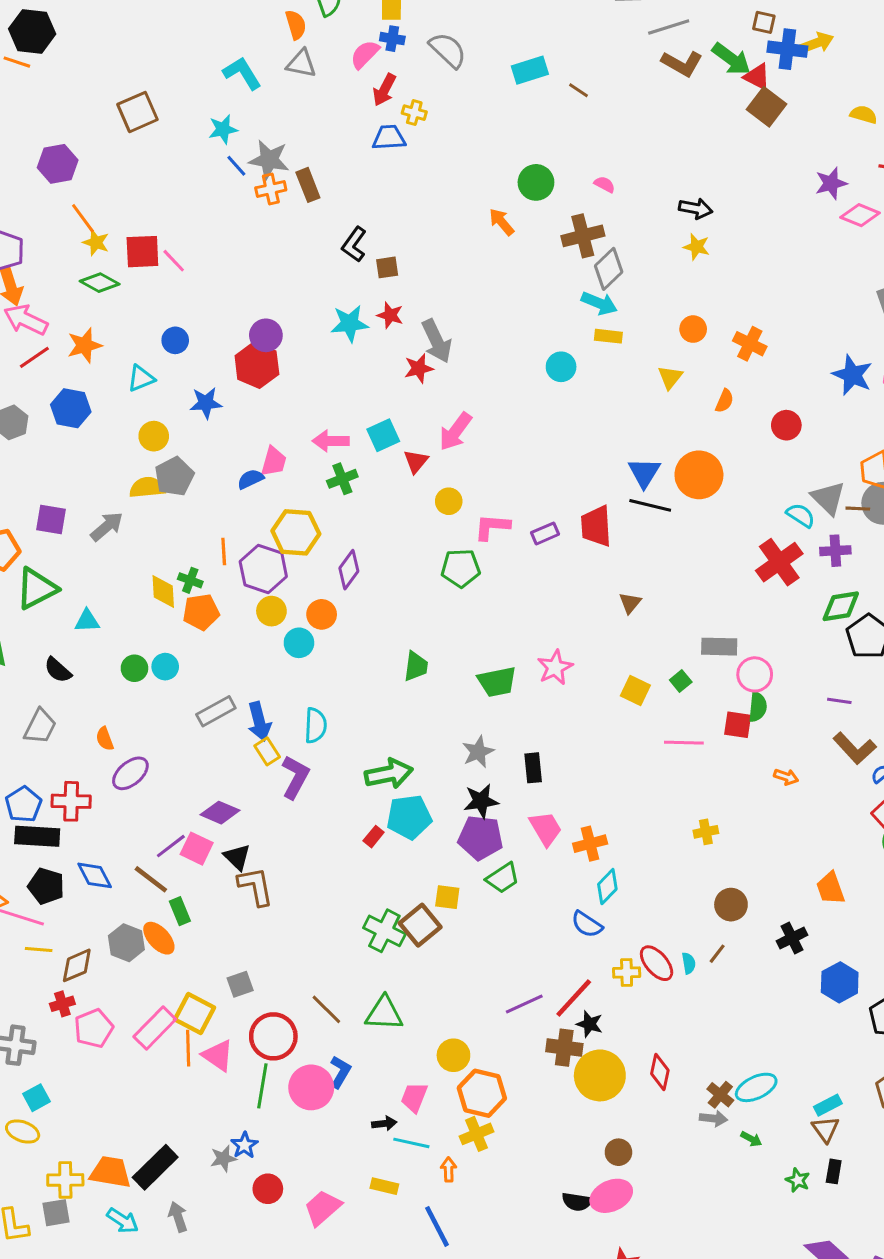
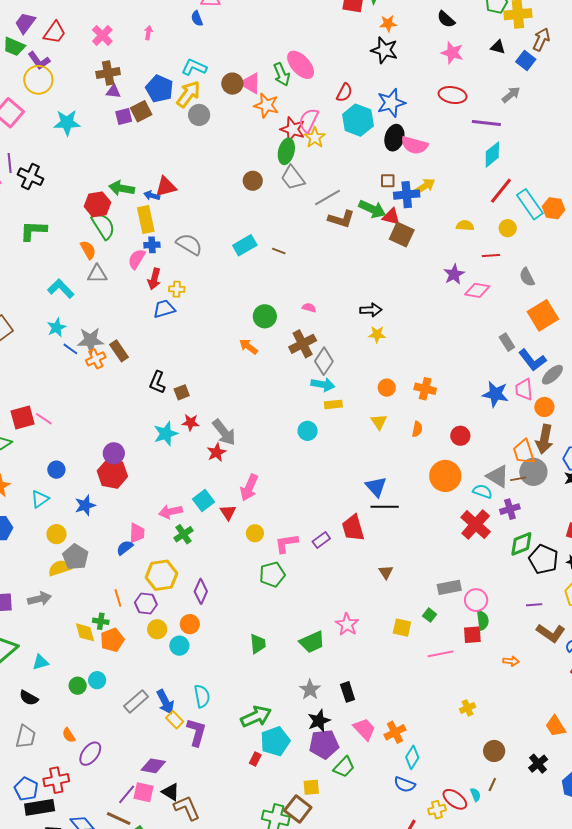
orange circle: (699, 475) -> (445, 476), moved
gray arrow: (107, 526) -> (39, 599), turned 40
purple hexagon: (263, 569) -> (146, 603), size x0.7

